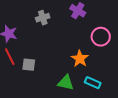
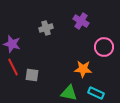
orange star: (80, 59) -> (83, 69), turned -30

